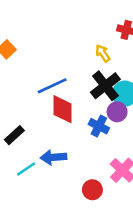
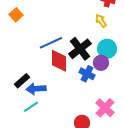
yellow arrow: (103, 53) -> (101, 21), moved
black cross: (105, 86) -> (80, 49), moved
blue arrow: (53, 157) -> (36, 89), moved

